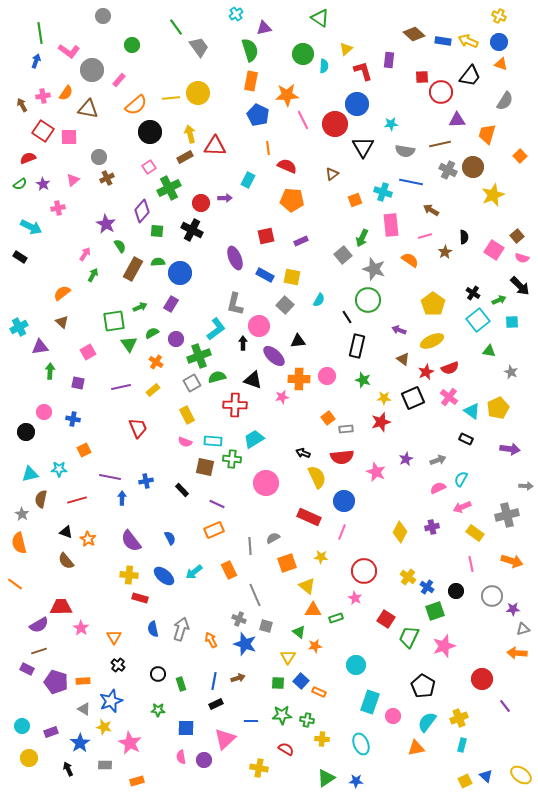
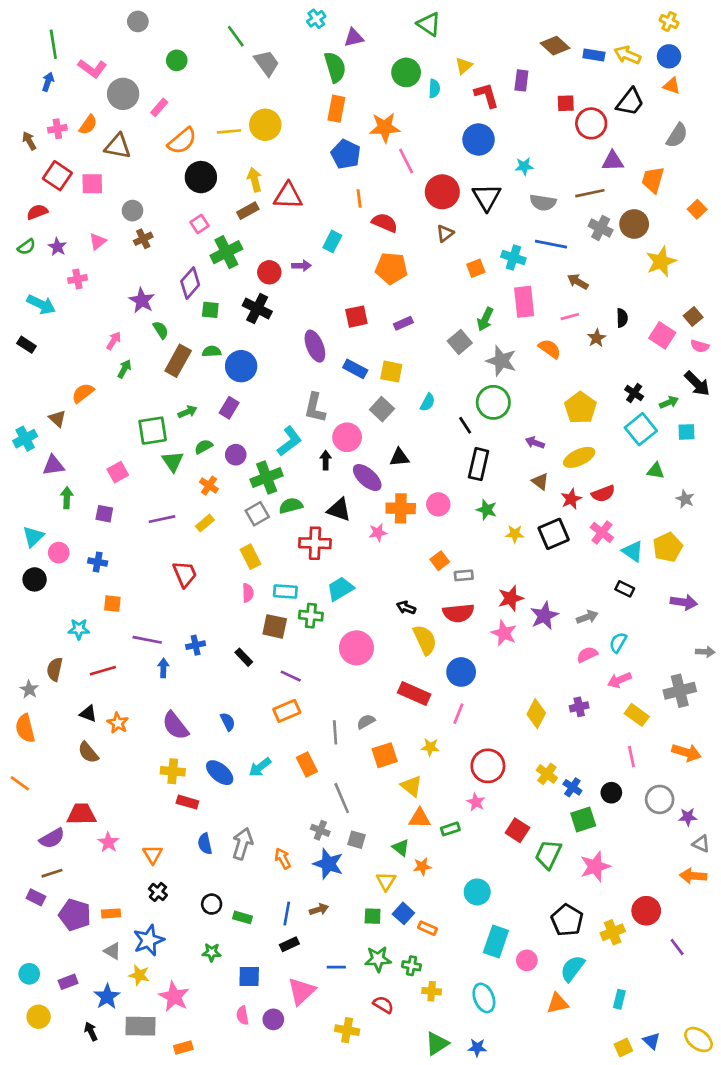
red circle: (335, 124) -> (442, 192), moved
brown triangle: (62, 322) -> (57, 418), moved
red star: (381, 422) -> (511, 598), moved
pink semicircle: (185, 442) -> (248, 593), turned -112
orange square: (84, 450) -> (112, 604), turned 32
purple star: (406, 459) -> (544, 616), size x1.5
cyan triangle: (30, 474) -> (33, 537), moved, turned -30
gray triangle: (523, 629) -> (701, 844), turned 40
green rectangle: (181, 684) -> (242, 917), turned -56
yellow cross: (459, 718) -> (613, 932), moved
gray rectangle: (105, 765) -> (141, 1026), size x1.6

